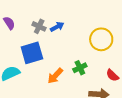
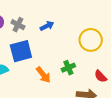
gray cross: (39, 26) -> (18, 25), moved
orange arrow: (55, 76) -> (43, 75), turned -84

